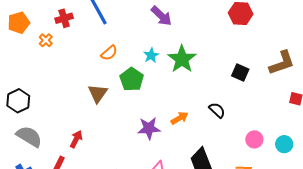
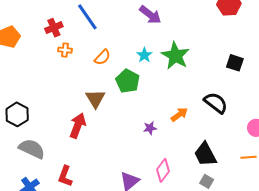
orange cross: (46, 40) -> (65, 50), moved, turned -32
black semicircle: (217, 110) -> (216, 103), size x1.4
purple star: (149, 128) -> (150, 128), size x0.6
red arrow: (76, 139) -> (78, 126), moved, size x1.4

